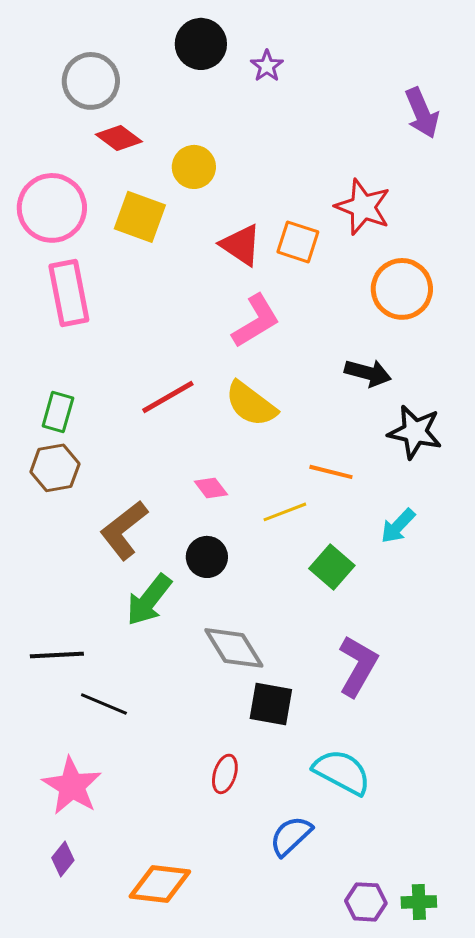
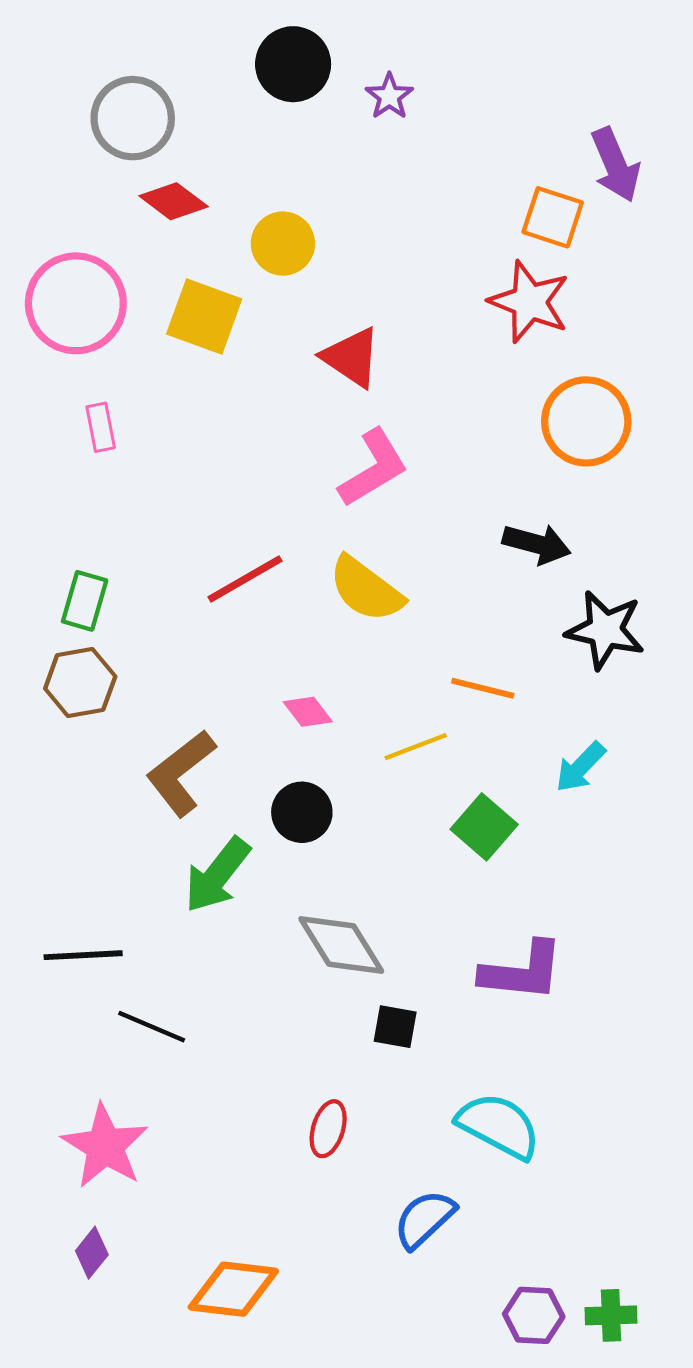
orange square: (298, 242) -> (553, 217), moved
pink rectangle: (69, 293) -> (101, 427), size x0.5
purple L-shape: (358, 666) -> (522, 971), turned 66
black square: (271, 704) -> (395, 1027), size x0.7

